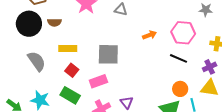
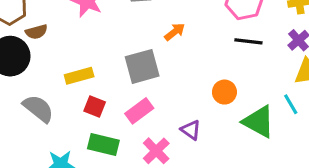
brown semicircle: (54, 22) -> (36, 32), moved
orange arrow: (150, 35) -> (175, 32), moved
orange circle: (180, 89) -> (224, 92), moved

